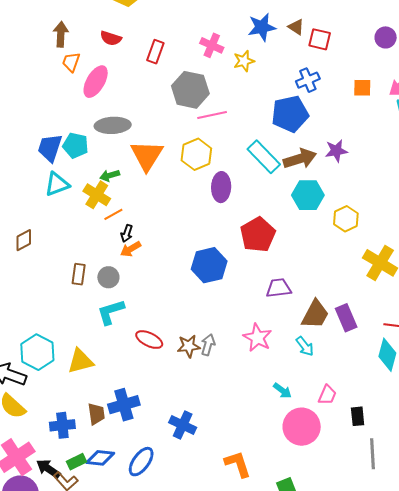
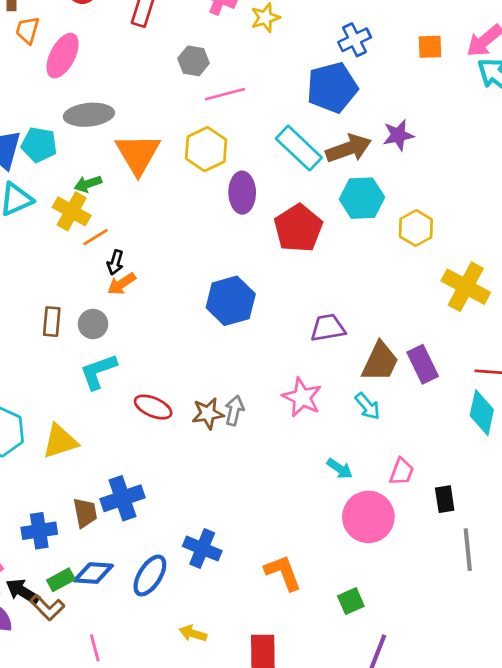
gray hexagon: (190, 90) -> (193, 61), size x0.6
red pentagon: (258, 235) -> (298, 228), moved
blue cross: (183, 425) -> (202, 549), moved

